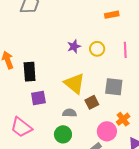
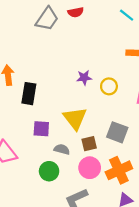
purple square: (38, 98) -> (41, 129), moved
orange cross: (123, 119) -> (119, 170), size x1.6
pink circle: (107, 131) -> (90, 168), moved

